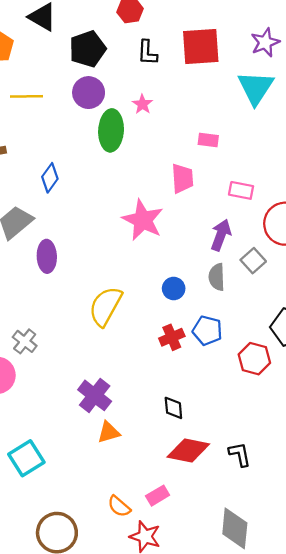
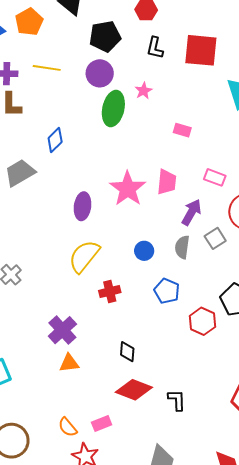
pink rectangle: (208, 140) -> (182, 130), moved
pink trapezoid: (182, 178) -> (167, 182), moved
purple ellipse: (47, 256) -> (83, 206), moved
red cross: (172, 337) -> (110, 291), moved

